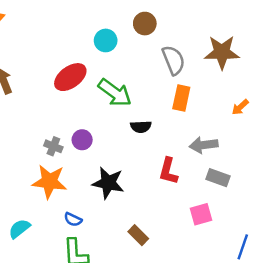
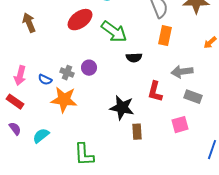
black star: (108, 183) -> (122, 108), moved
blue semicircle: (73, 219) -> (45, 80), moved
brown rectangle: (138, 235) -> (137, 132), moved, turned 42

